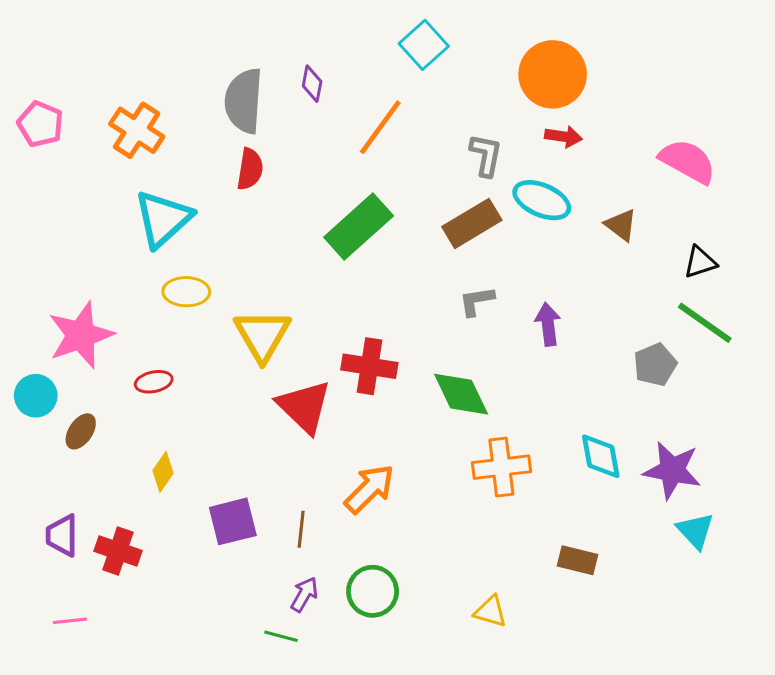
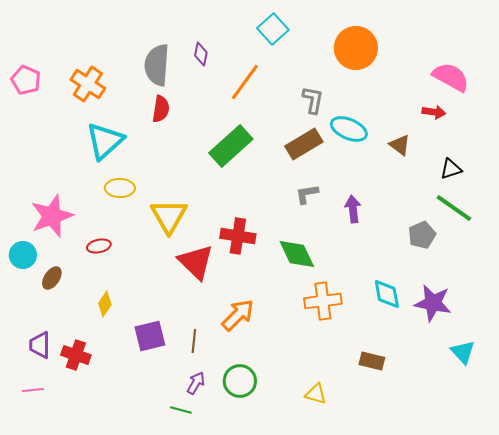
red arrow: (563, 136) -> (434, 112), moved
pink semicircle: (688, 161) -> (451, 77), moved
cyan triangle: (695, 531) -> (463, 352), moved
pink line: (70, 621) -> (33, 390), moved

